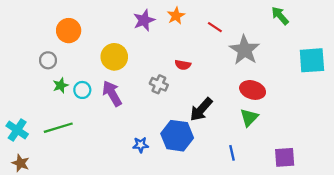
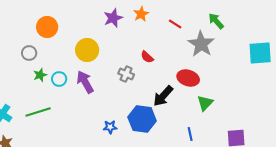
green arrow: (280, 16) -> (216, 21), moved
red semicircle: (183, 65) -> (147, 57), turned 32
red ellipse: (253, 90) -> (188, 78), moved

